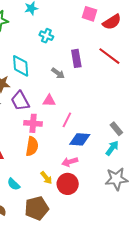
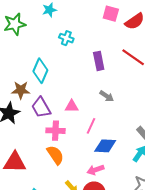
cyan diamond: (21, 66) -> (40, 71), turned 30
gray arrow: (58, 73) -> (107, 96), moved
orange semicircle: (32, 146) -> (55, 155), turned -42

